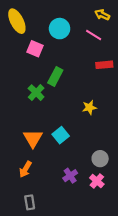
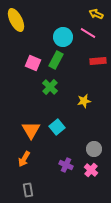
cyan circle: (60, 29) -> (63, 37), moved
pink square: (35, 49) -> (33, 63), moved
green rectangle: (55, 77) -> (56, 60), moved
green cross: (36, 93) -> (50, 87), moved
purple cross: (70, 176) -> (66, 165), turned -32

